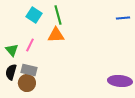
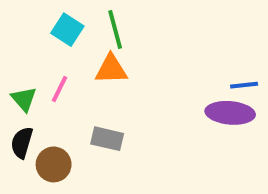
blue line: (123, 18) -> (244, 85), moved
gray rectangle: (29, 70) -> (107, 139), moved
purple ellipse: (120, 81) -> (230, 113), moved

